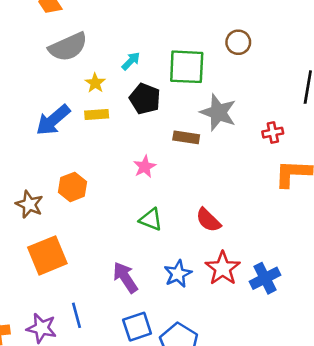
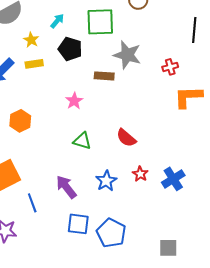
red star: (223, 268) -> (140, 174), size x0.6
blue line: (77, 315) -> (32, 203), moved
blue square: (137, 327) -> (78, 224), turned 30

